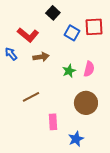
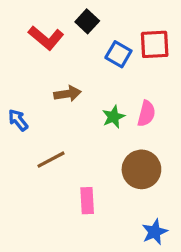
red L-shape: (28, 35) -> (46, 38), moved
blue arrow: (11, 54) -> (18, 120), moved
blue star: (76, 139) -> (155, 232), moved

